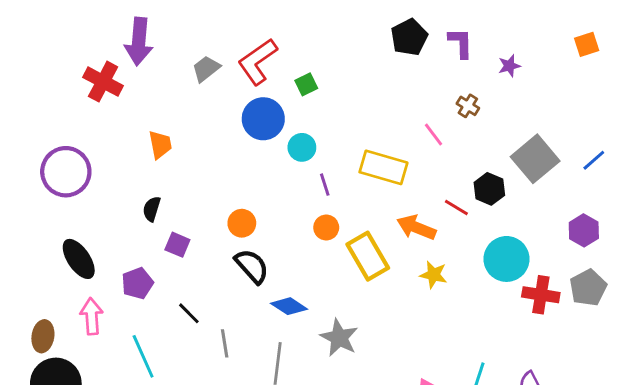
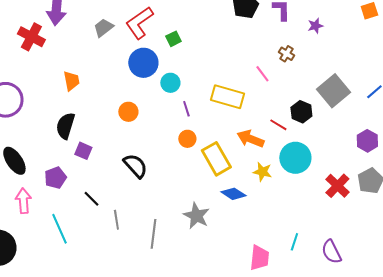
black semicircle: (152, 209) -> (65, 126), size x1.5
orange circle: (242, 223) -> (128, 112), moved
cyan circle: (507, 259) -> (295, 158), moved
red cross: (541, 295) -> (337, 186), turned 35
blue diamond: (289, 306) -> (233, 194), moved

